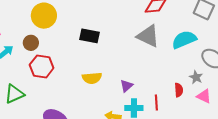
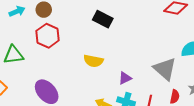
gray triangle: (148, 36) -> (165, 69), moved

